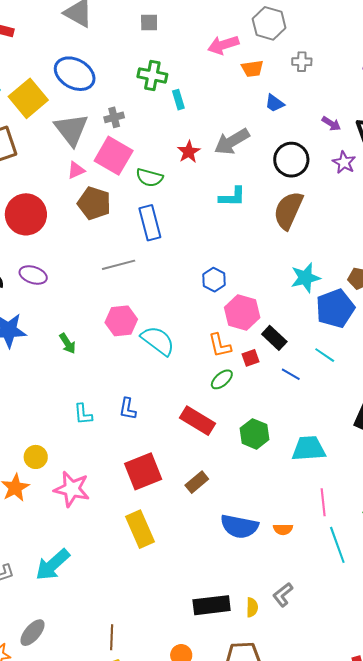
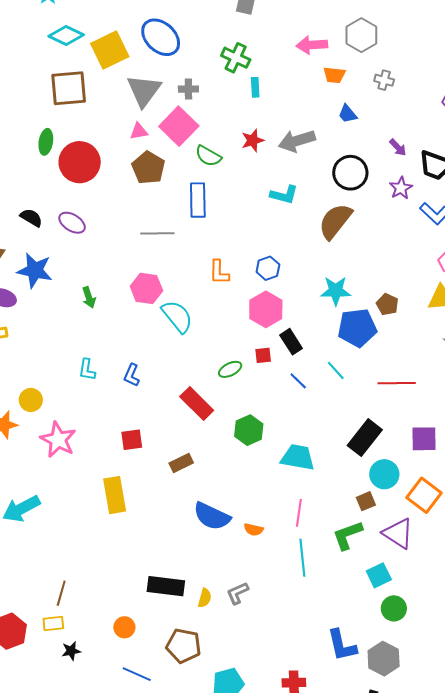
blue hexagon: (214, 280) -> (268, 268), moved
orange L-shape: (220, 345) -> (219, 272), moved
red square: (143, 471) -> (132, 440), size x0.6

